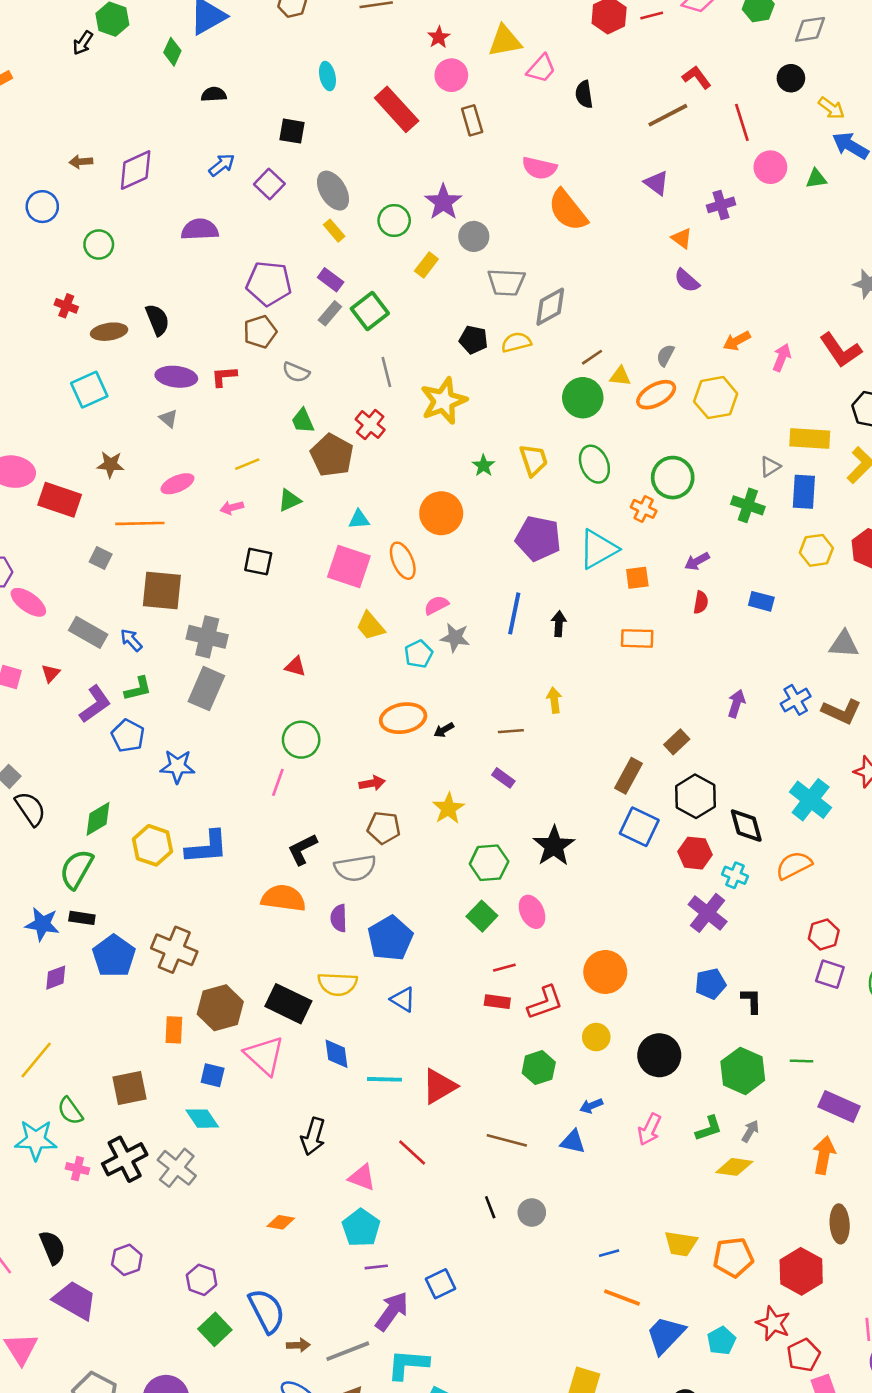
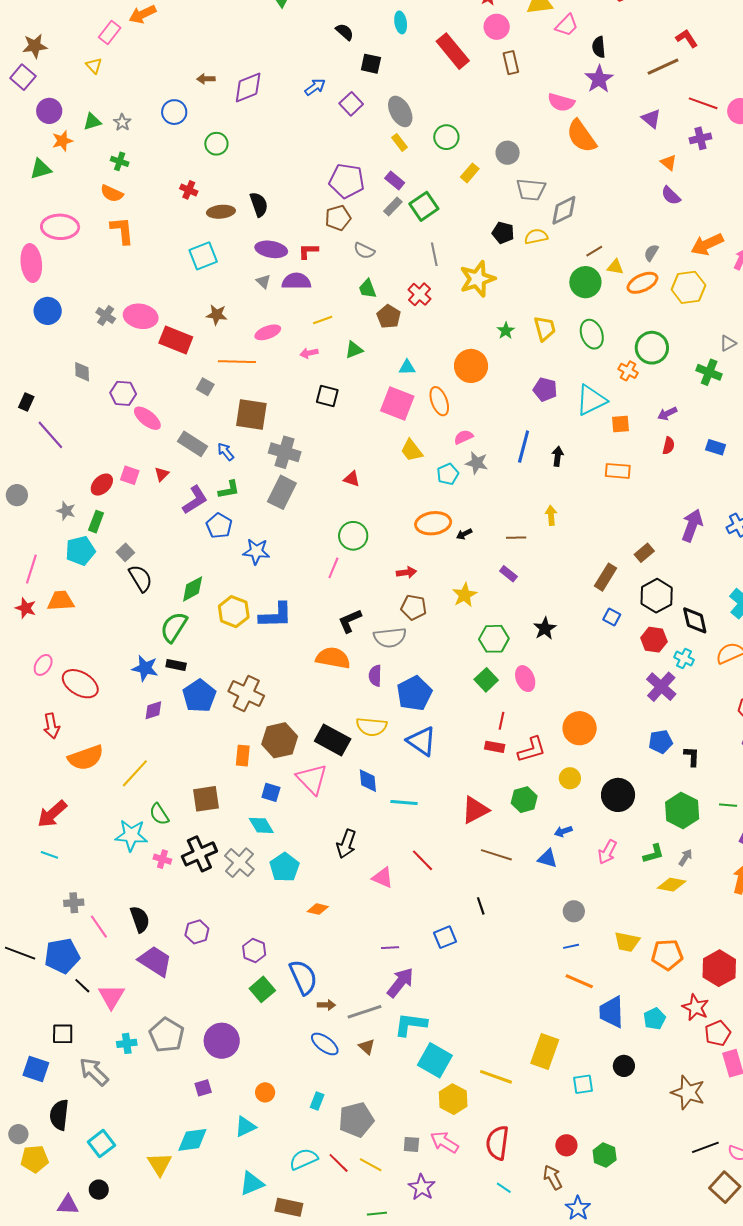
black semicircle: (214, 94) -> (345, 32), moved, turned 42
red line: (742, 122) -> (703, 103), moved, turned -56
purple star: (443, 202) -> (599, 79), moved
purple semicircle: (200, 229) -> (296, 281), moved
orange arrow: (737, 341) -> (707, 244), size x1.5
brown pentagon: (332, 455) -> (389, 317), size x0.7
purple pentagon: (538, 538) -> (545, 389), size x0.7
purple arrow: (736, 703) -> (692, 525), size x1.5
blue square: (639, 827) -> (612, 617), size x0.6
black star: (554, 846) -> (545, 628), size x0.7
red line: (504, 968) -> (501, 721), turned -66
blue triangle: (403, 999) -> (422, 741), size x1.5
red triangle: (439, 1086) -> (475, 810), moved
gray circle: (532, 1213) -> (574, 911), moved
cyan pentagon: (361, 1228) -> (285, 867), moved
blue square: (441, 1284) -> (445, 937), moved
blue trapezoid: (666, 1335) -> (612, 1012), turned -48

